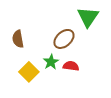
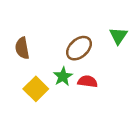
green triangle: (88, 17) -> (118, 36), moved, size x0.7

